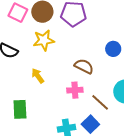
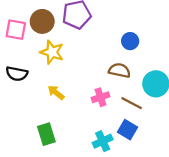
yellow star: (44, 40) -> (52, 52), turned -30
brown semicircle: (84, 66) -> (119, 70), moved

